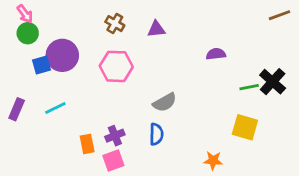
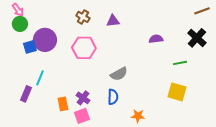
black cross: (273, 82) -> (197, 38), moved
cyan line: (55, 108) -> (40, 78), turned -42
purple rectangle: (17, 109) -> (26, 94), moved
purple cross: (115, 136) -> (83, 98), turned -32
orange star: (213, 161) -> (138, 116), moved

